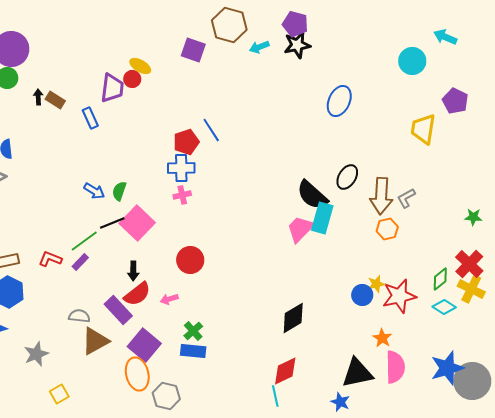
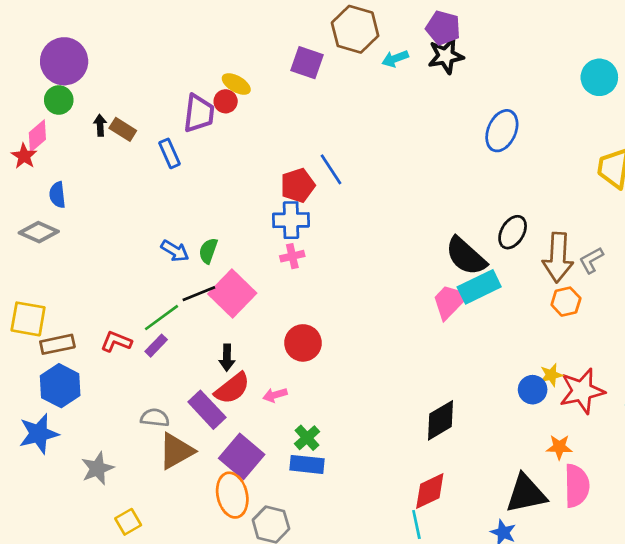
cyan rectangle: (322, 218) -> (479, 287), turned 48
orange star: (382, 338) -> (559, 447), turned -30

